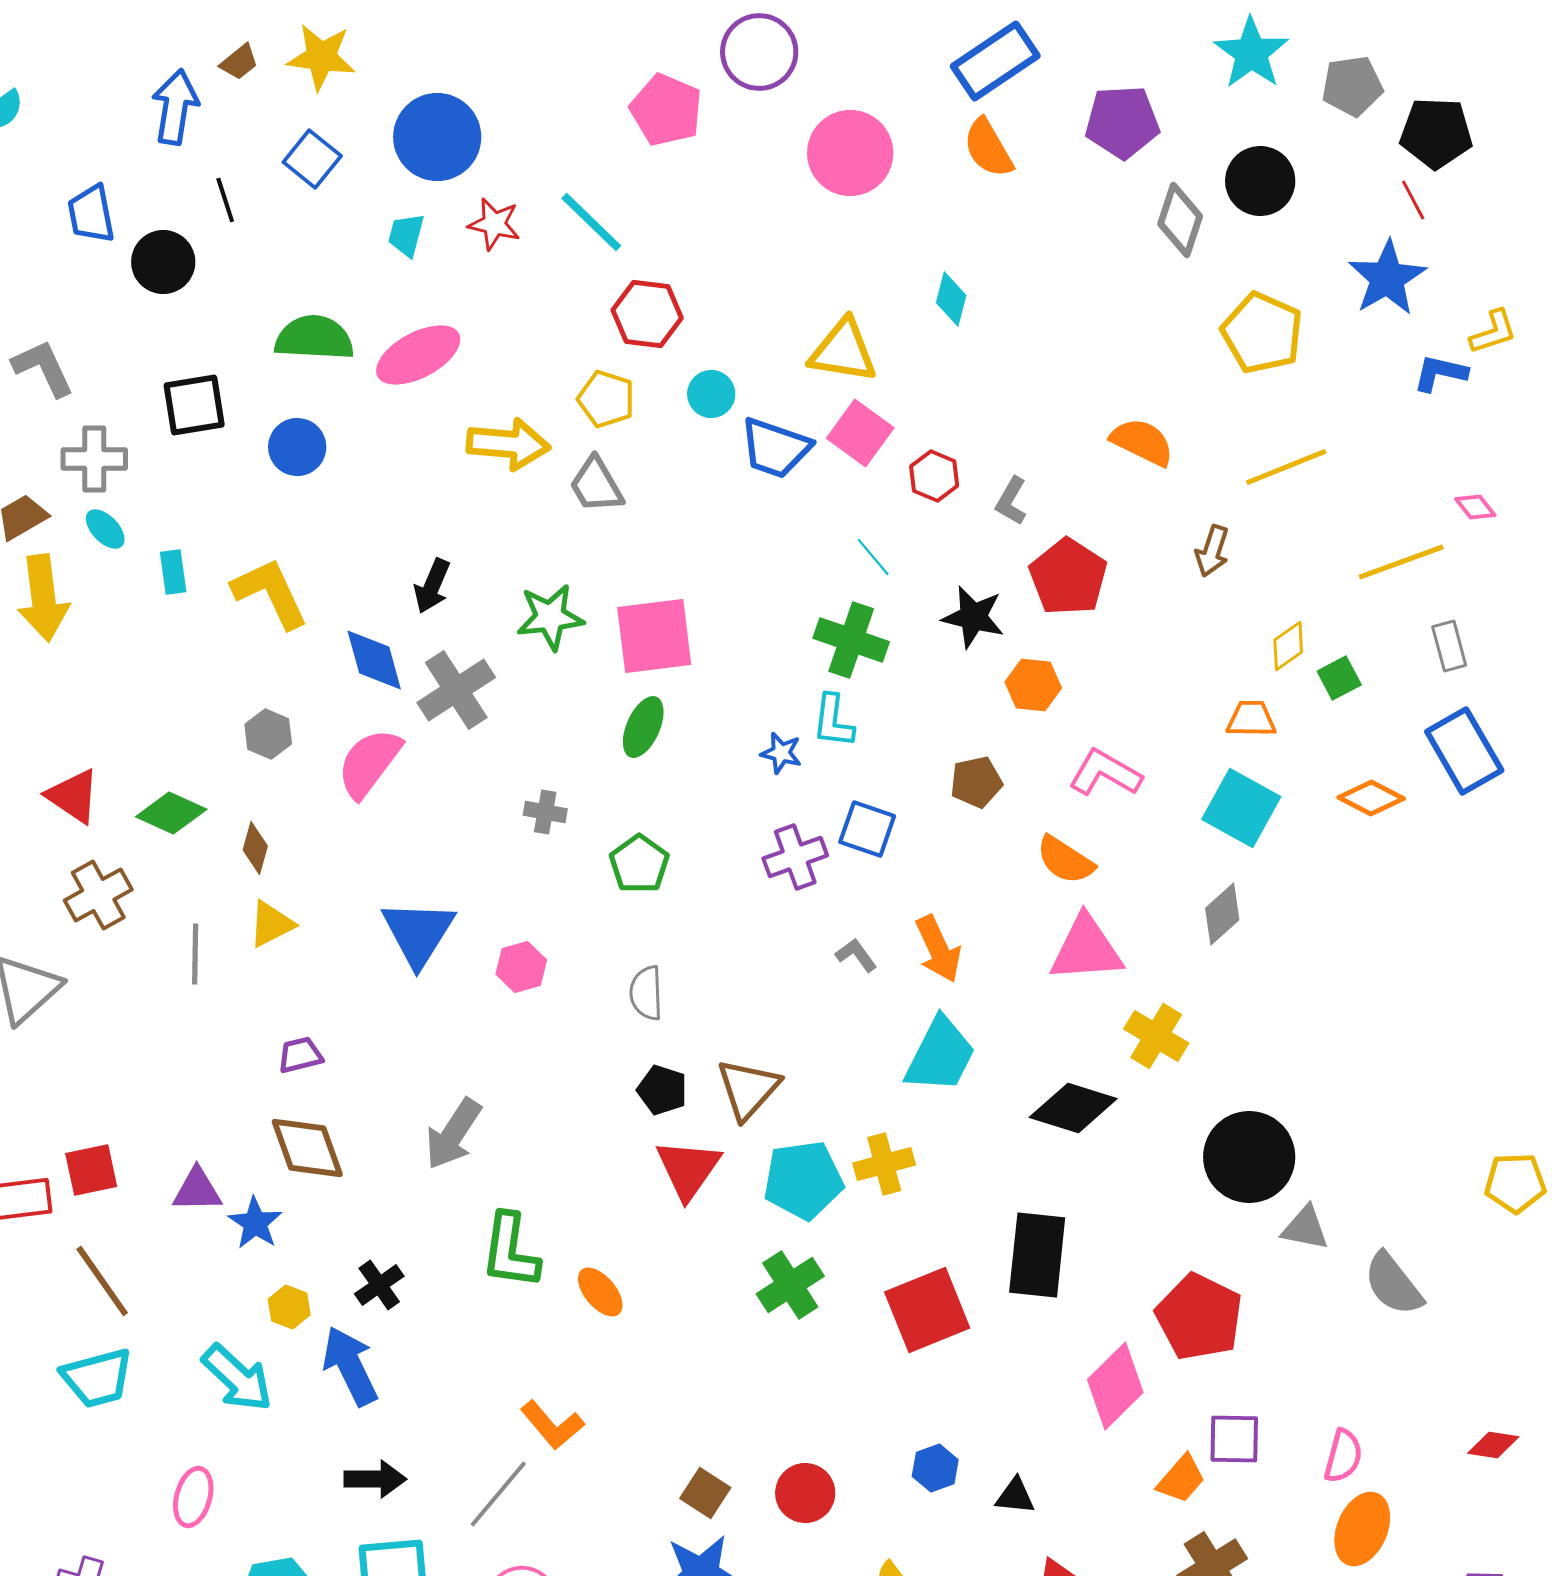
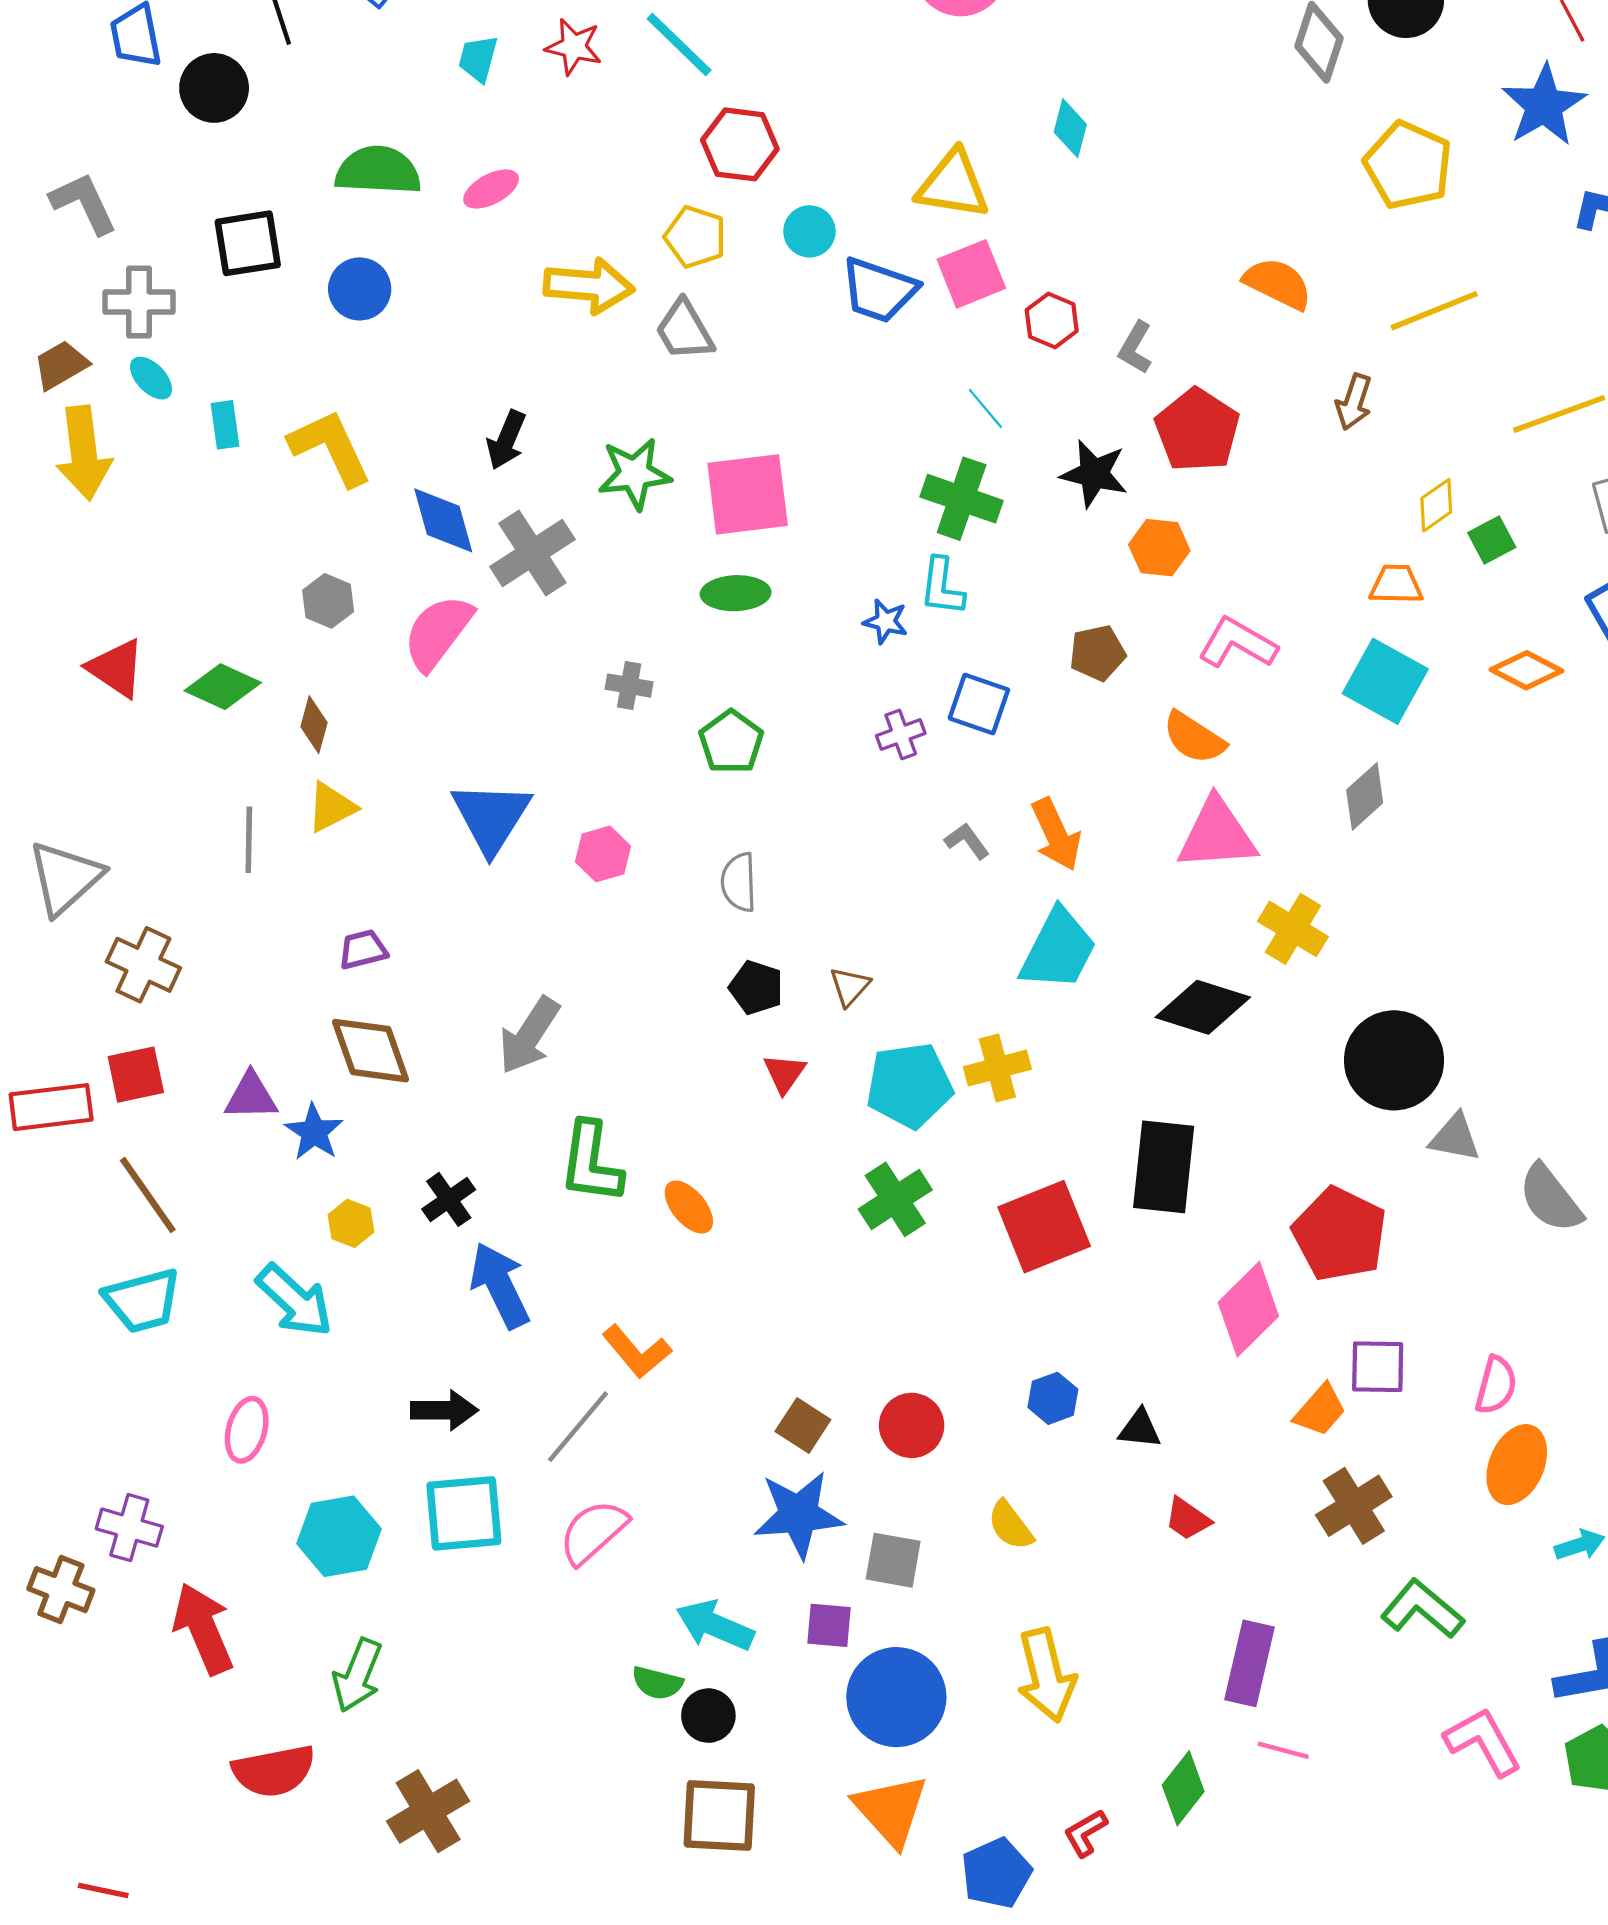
pink ellipse: (418, 355) -> (491, 189), size x0.6
pink square: (860, 433) -> (971, 274), turned 32
green ellipse: (643, 727) -> (736, 593), turned 64
purple cross: (795, 857) -> (901, 734), size x0.7
brown cross: (98, 895) -> (143, 965), moved, turned -36
brown triangle: (748, 1089) -> (850, 987), size x0.6
red triangle: (688, 1169) -> (784, 1073), size x0.6
blue arrow: (350, 1366) -> (500, 1285), moved

